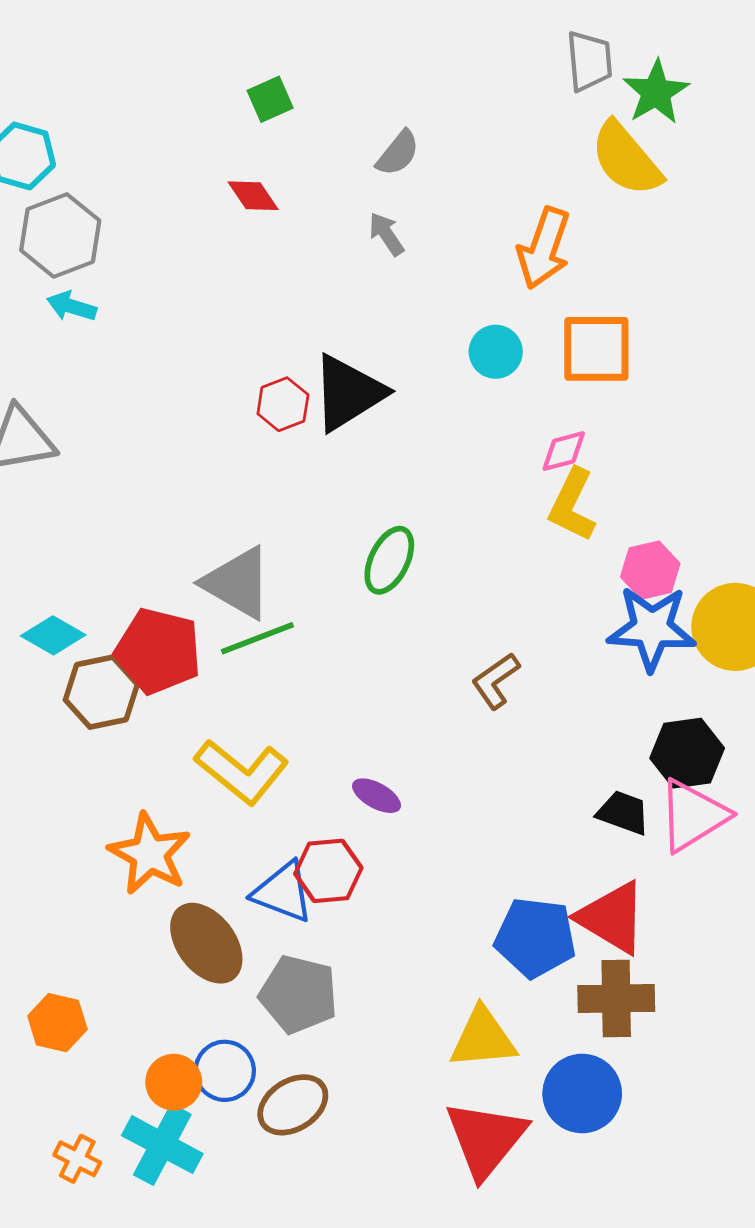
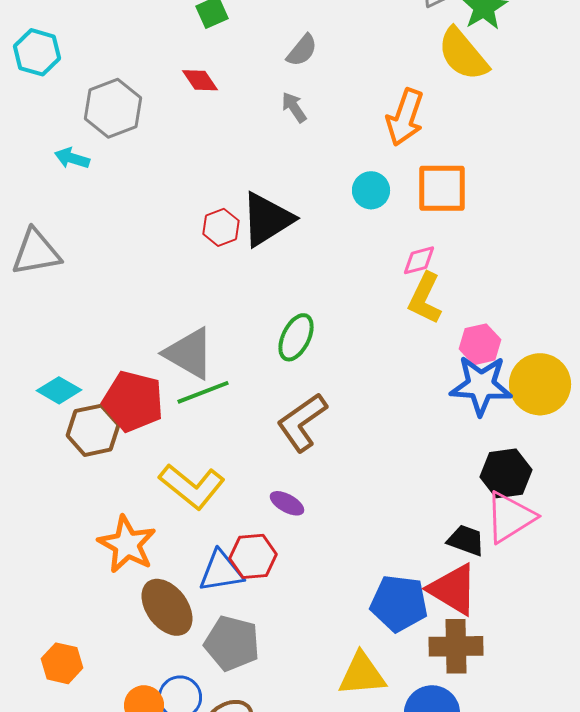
gray hexagon: (60, 235) -> (113, 108), moved
brown L-shape: (496, 681) -> (302, 422), moved, size x1.5
black trapezoid: (623, 813) -> (466, 540), moved
blue triangle: (283, 892) -> (221, 571), turned -30

